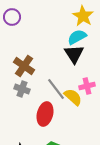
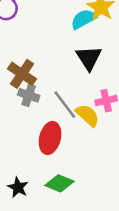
cyan semicircle: (77, 37) -> (83, 19), moved
gray cross: (22, 89) -> (29, 95), moved

